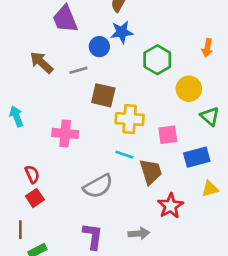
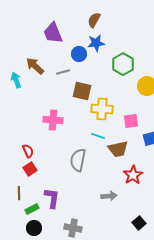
cyan arrow: (16, 116) -> (16, 80), moved
brown trapezoid: (151, 172) -> (118, 149), turned 95
gray semicircle: (98, 186) -> (78, 160), turned 130
purple L-shape: (93, 236) -> (52, 198), moved

